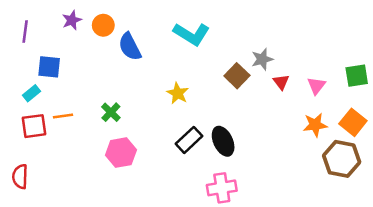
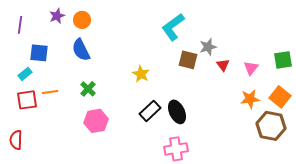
cyan L-shape: (192, 34) -> (173, 27), moved, turned 112
blue semicircle: (130, 47) -> (81, 50), moved
brown square: (237, 76) -> (188, 60), turned -30

